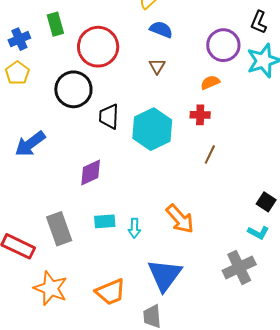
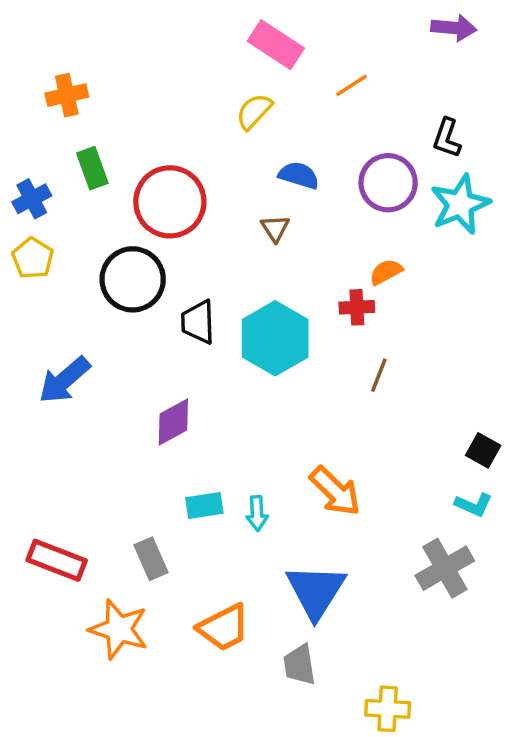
blue semicircle: (161, 29) -> (299, 175), moved
orange semicircle: (210, 82) -> (386, 272), moved
gray rectangle: (59, 229) -> (151, 559), moved, size x0.7

